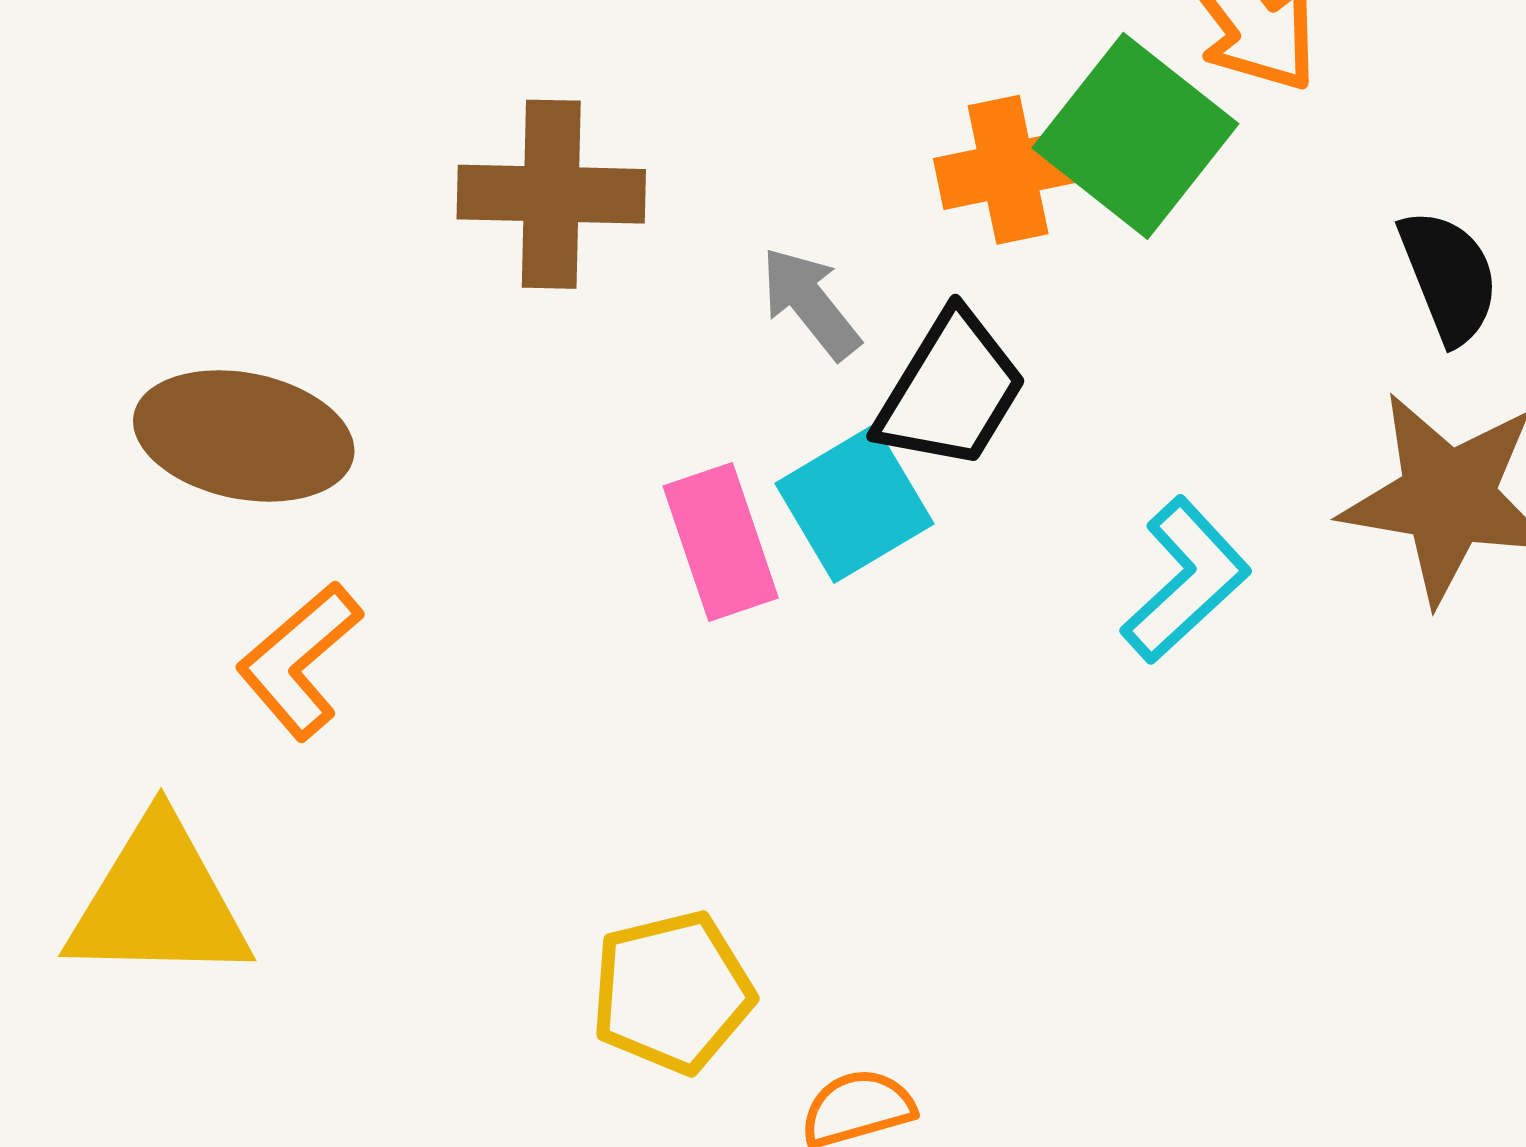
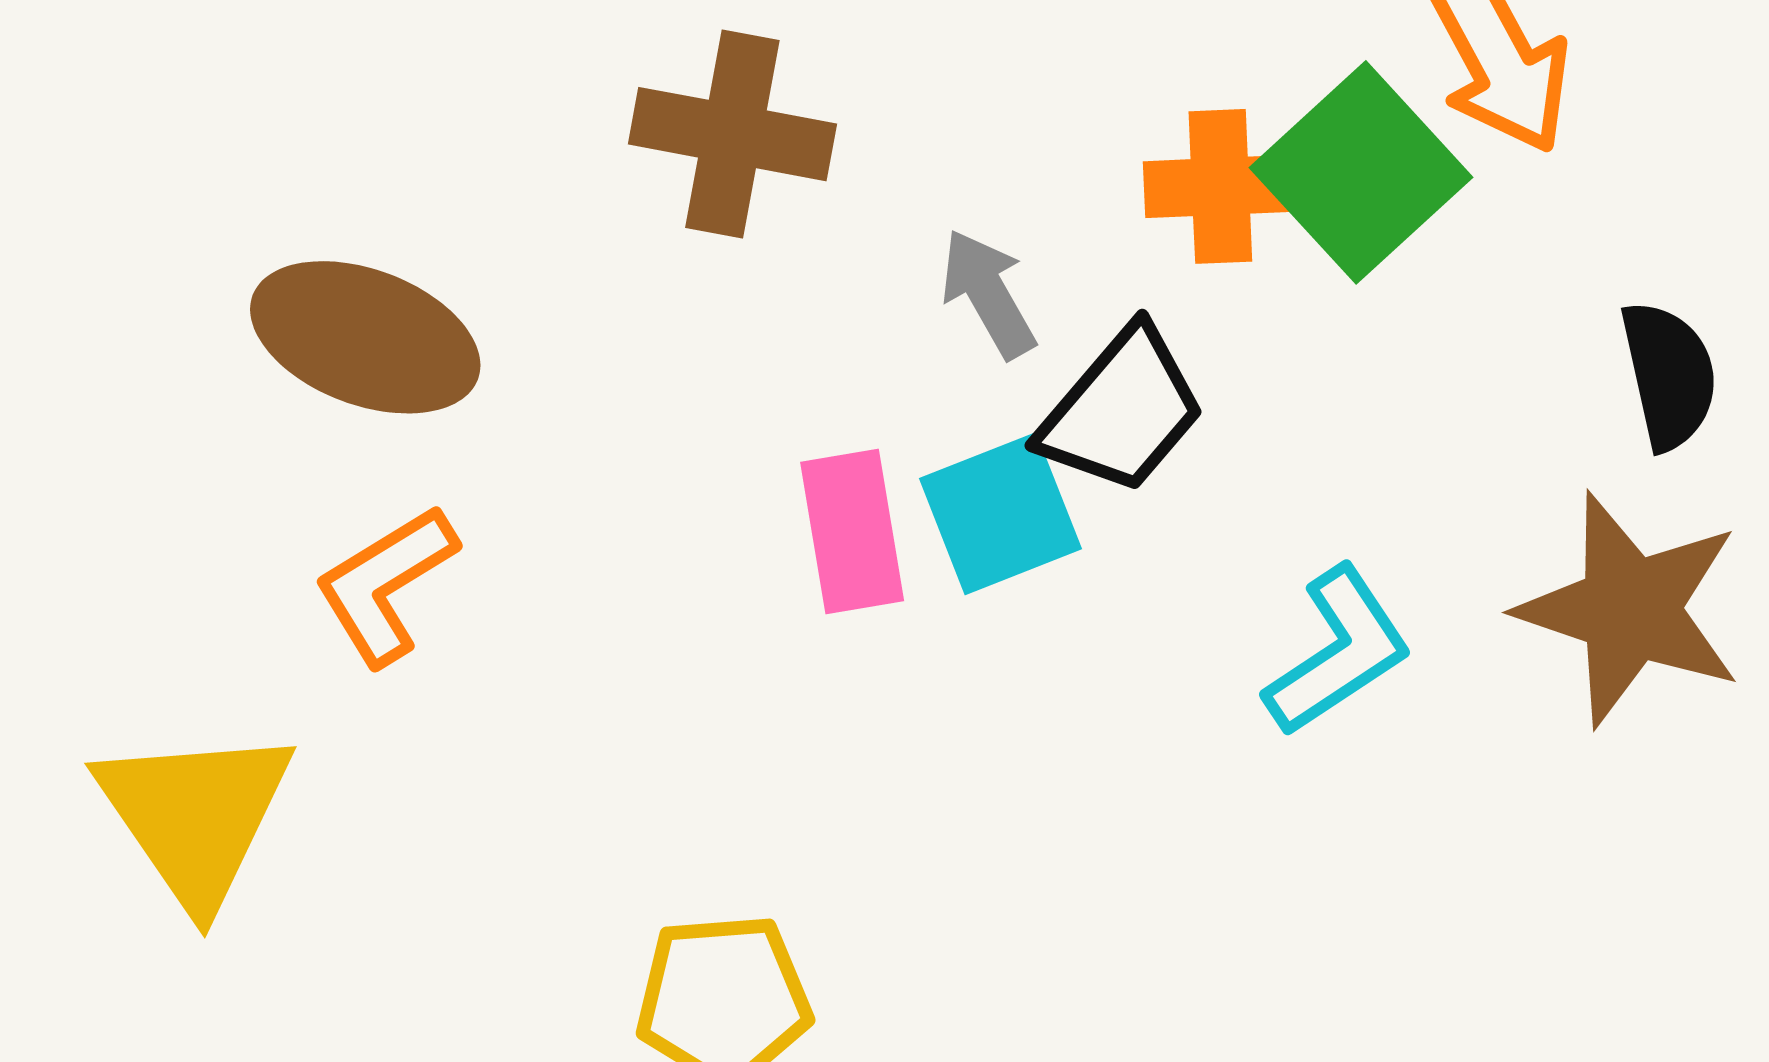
yellow triangle: (159, 902) -> (195, 816), turned 45

